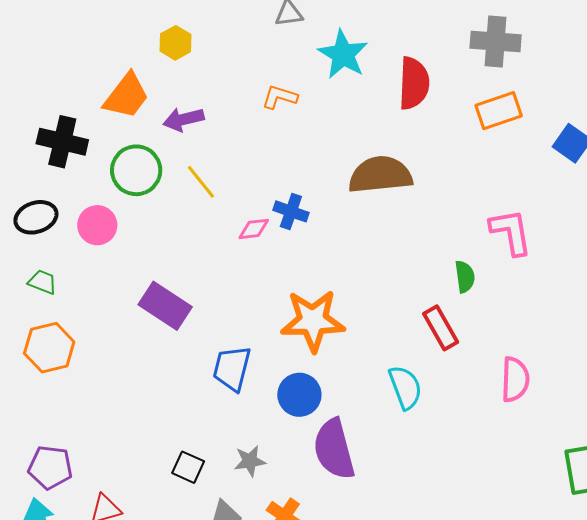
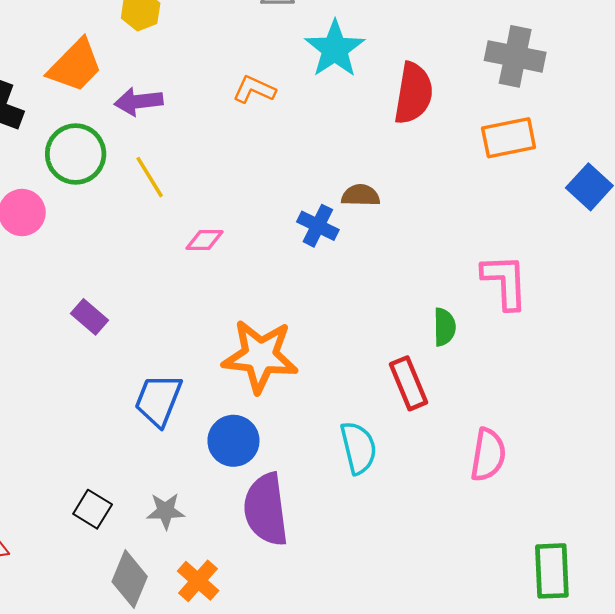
brown semicircle: (380, 175) -> (361, 195), size x0.5
blue cross: (291, 211) -> (318, 226), moved
purple rectangle: (165, 306) -> (89, 317), size x0.6

